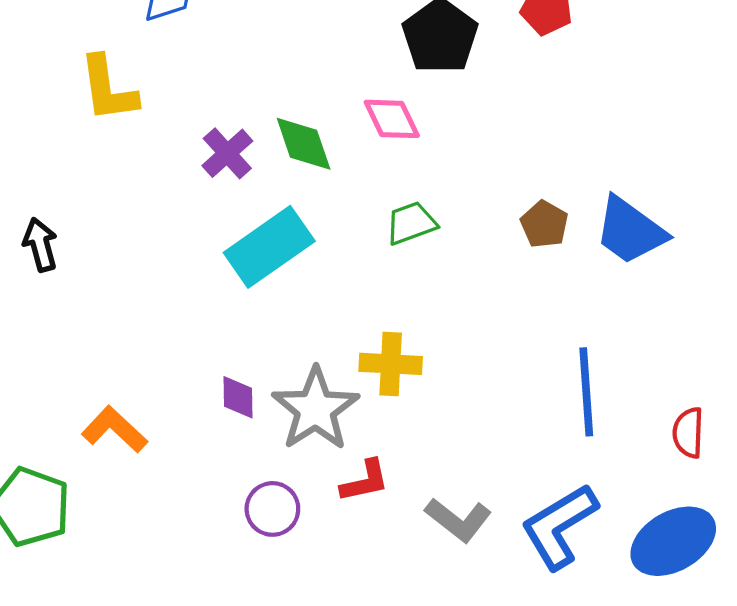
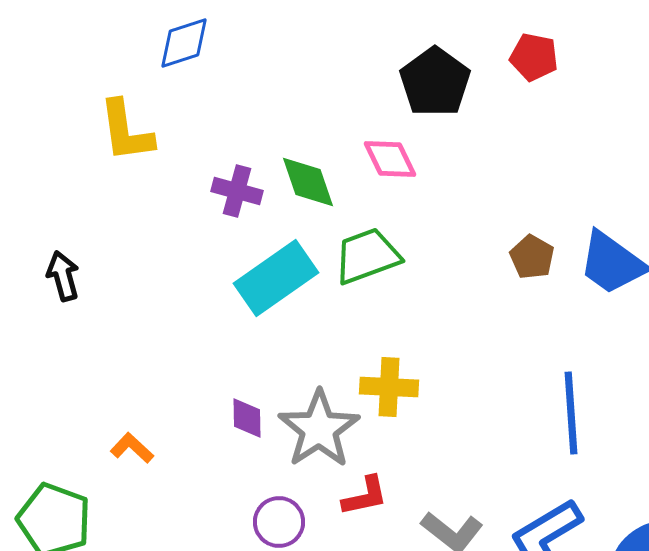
purple cross: (227, 153) -> (237, 191), turned -33
green trapezoid: (411, 223) -> (367, 256), moved, size x1.4
orange L-shape: (114, 429) -> (132, 448), size x0.7

